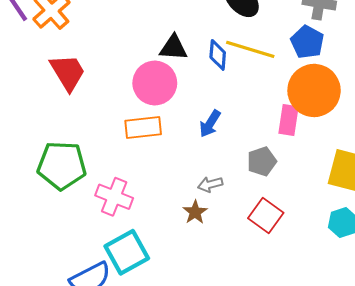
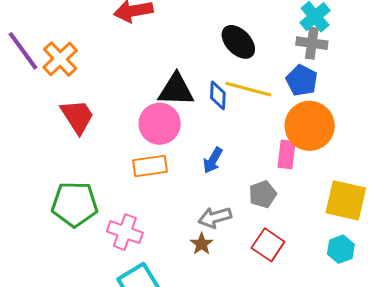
black triangle: (173, 48) -> (176, 90), size x1.4
gray arrow: (210, 184) -> (215, 217), size x1.4

